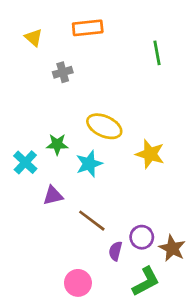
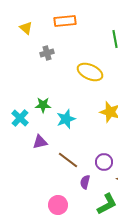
yellow ellipse: (104, 126) -> (90, 72), moved
purple circle: (142, 237) -> (104, 162), moved

